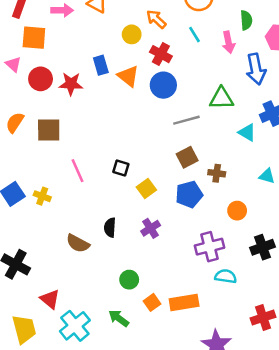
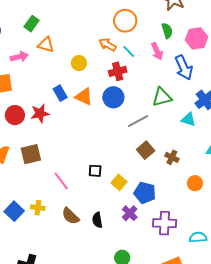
orange arrow: (156, 19) -> (108, 45), moved
red cross: (161, 54) -> (118, 71), moved, turned -30
brown cross: (217, 173) -> (172, 157), turned 32
blue pentagon: (189, 194) -> (145, 193), moved, turned -30
brown semicircle: (78, 243) -> (70, 216), moved, turned 30
purple cross: (210, 247) -> (165, 223), moved, turned 30

